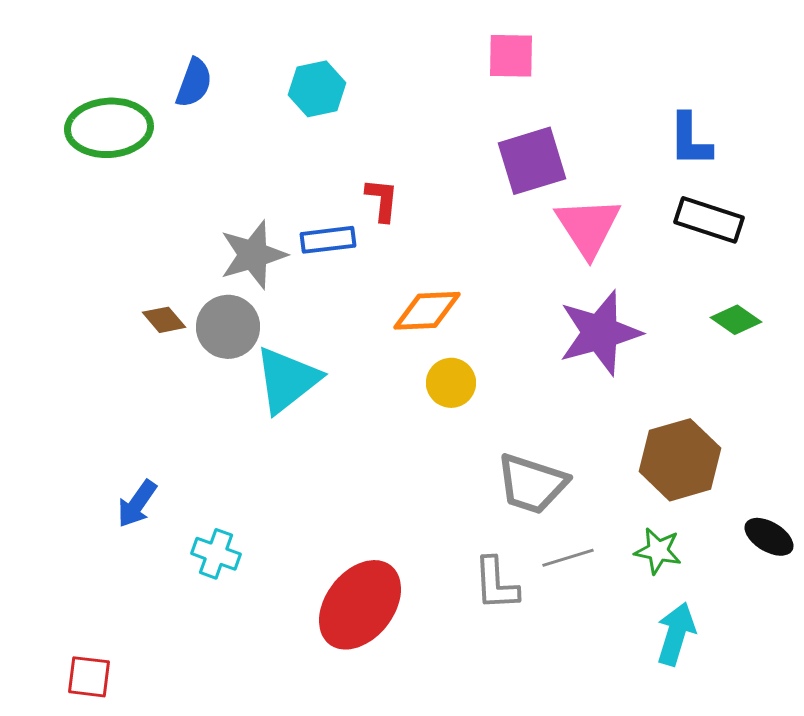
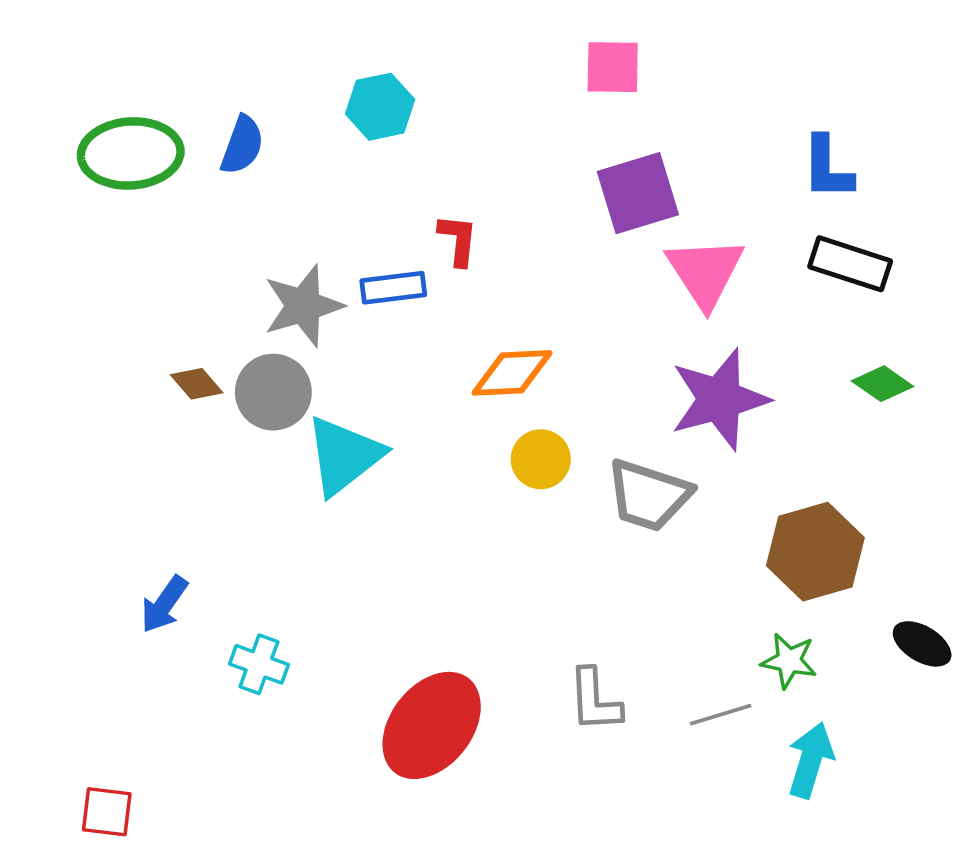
blue semicircle: (194, 83) -> (242, 145), moved
gray trapezoid: (532, 484) -> (649, 495), moved
gray line: (568, 558) -> (721, 715), moved

